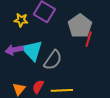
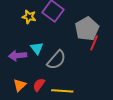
purple arrow: (14, 50) -> (18, 56), moved
cyan triangle: (32, 50) -> (37, 48), size x0.6

